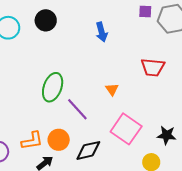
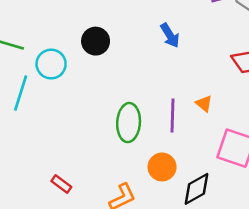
purple line: (77, 109) -> (172, 116), moved, turned 60
orange circle: (59, 140) -> (162, 167), moved

